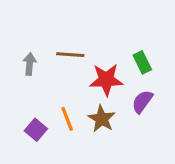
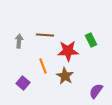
purple semicircle: (142, 102) -> (96, 91), moved
orange line: (67, 119) -> (43, 66), moved

